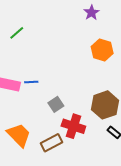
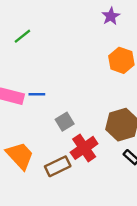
red cross: (73, 126) -> (84, 148), turned 35

